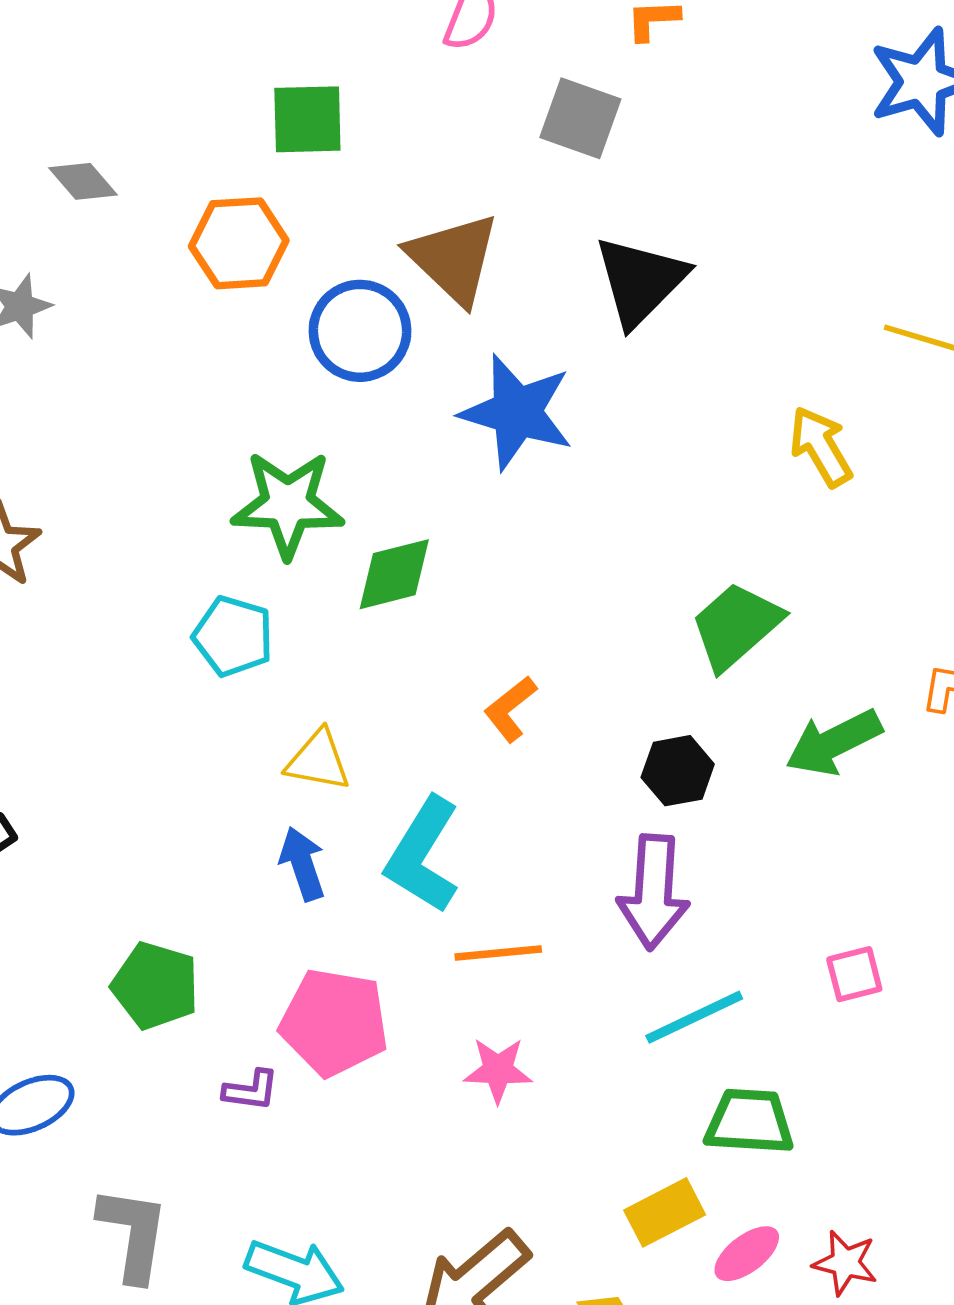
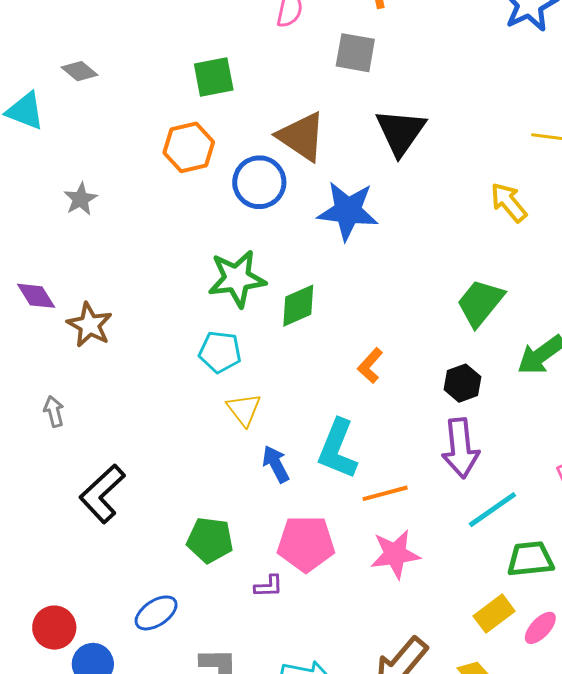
gray diamond: (83, 181) -> (80, 71), moved
yellow triangle: (318, 760) -> (244, 410), moved, turned 51
pink star: (498, 1070) -> (395, 554), size x1.4

